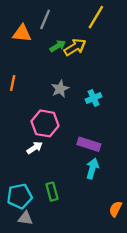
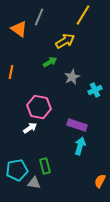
orange triangle: (22, 33) -> (19, 29), turned 30
green arrow: (58, 46) -> (50, 62), moved
gray star: (60, 89) -> (72, 77), moved
cyan cross: (94, 98) -> (95, 90), moved
gray triangle: (25, 218) -> (34, 183), moved

